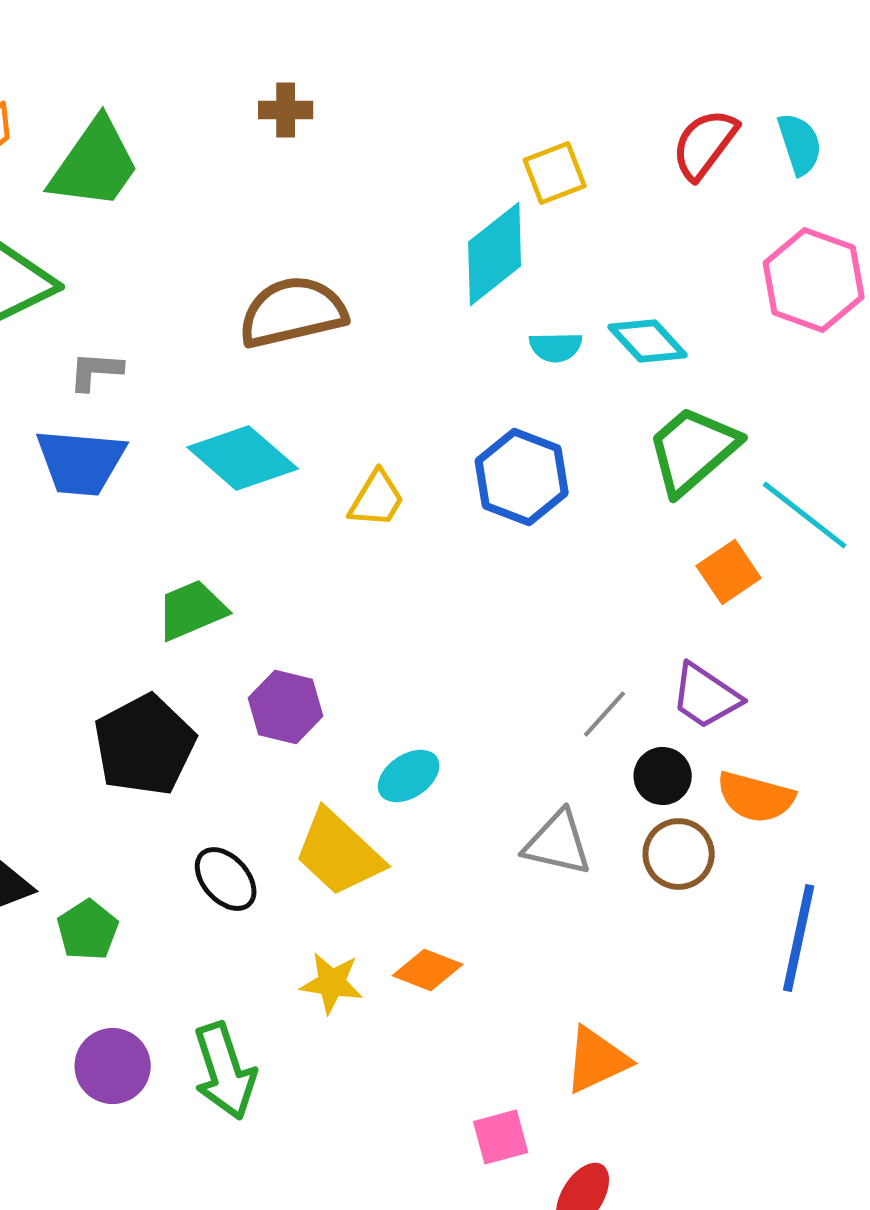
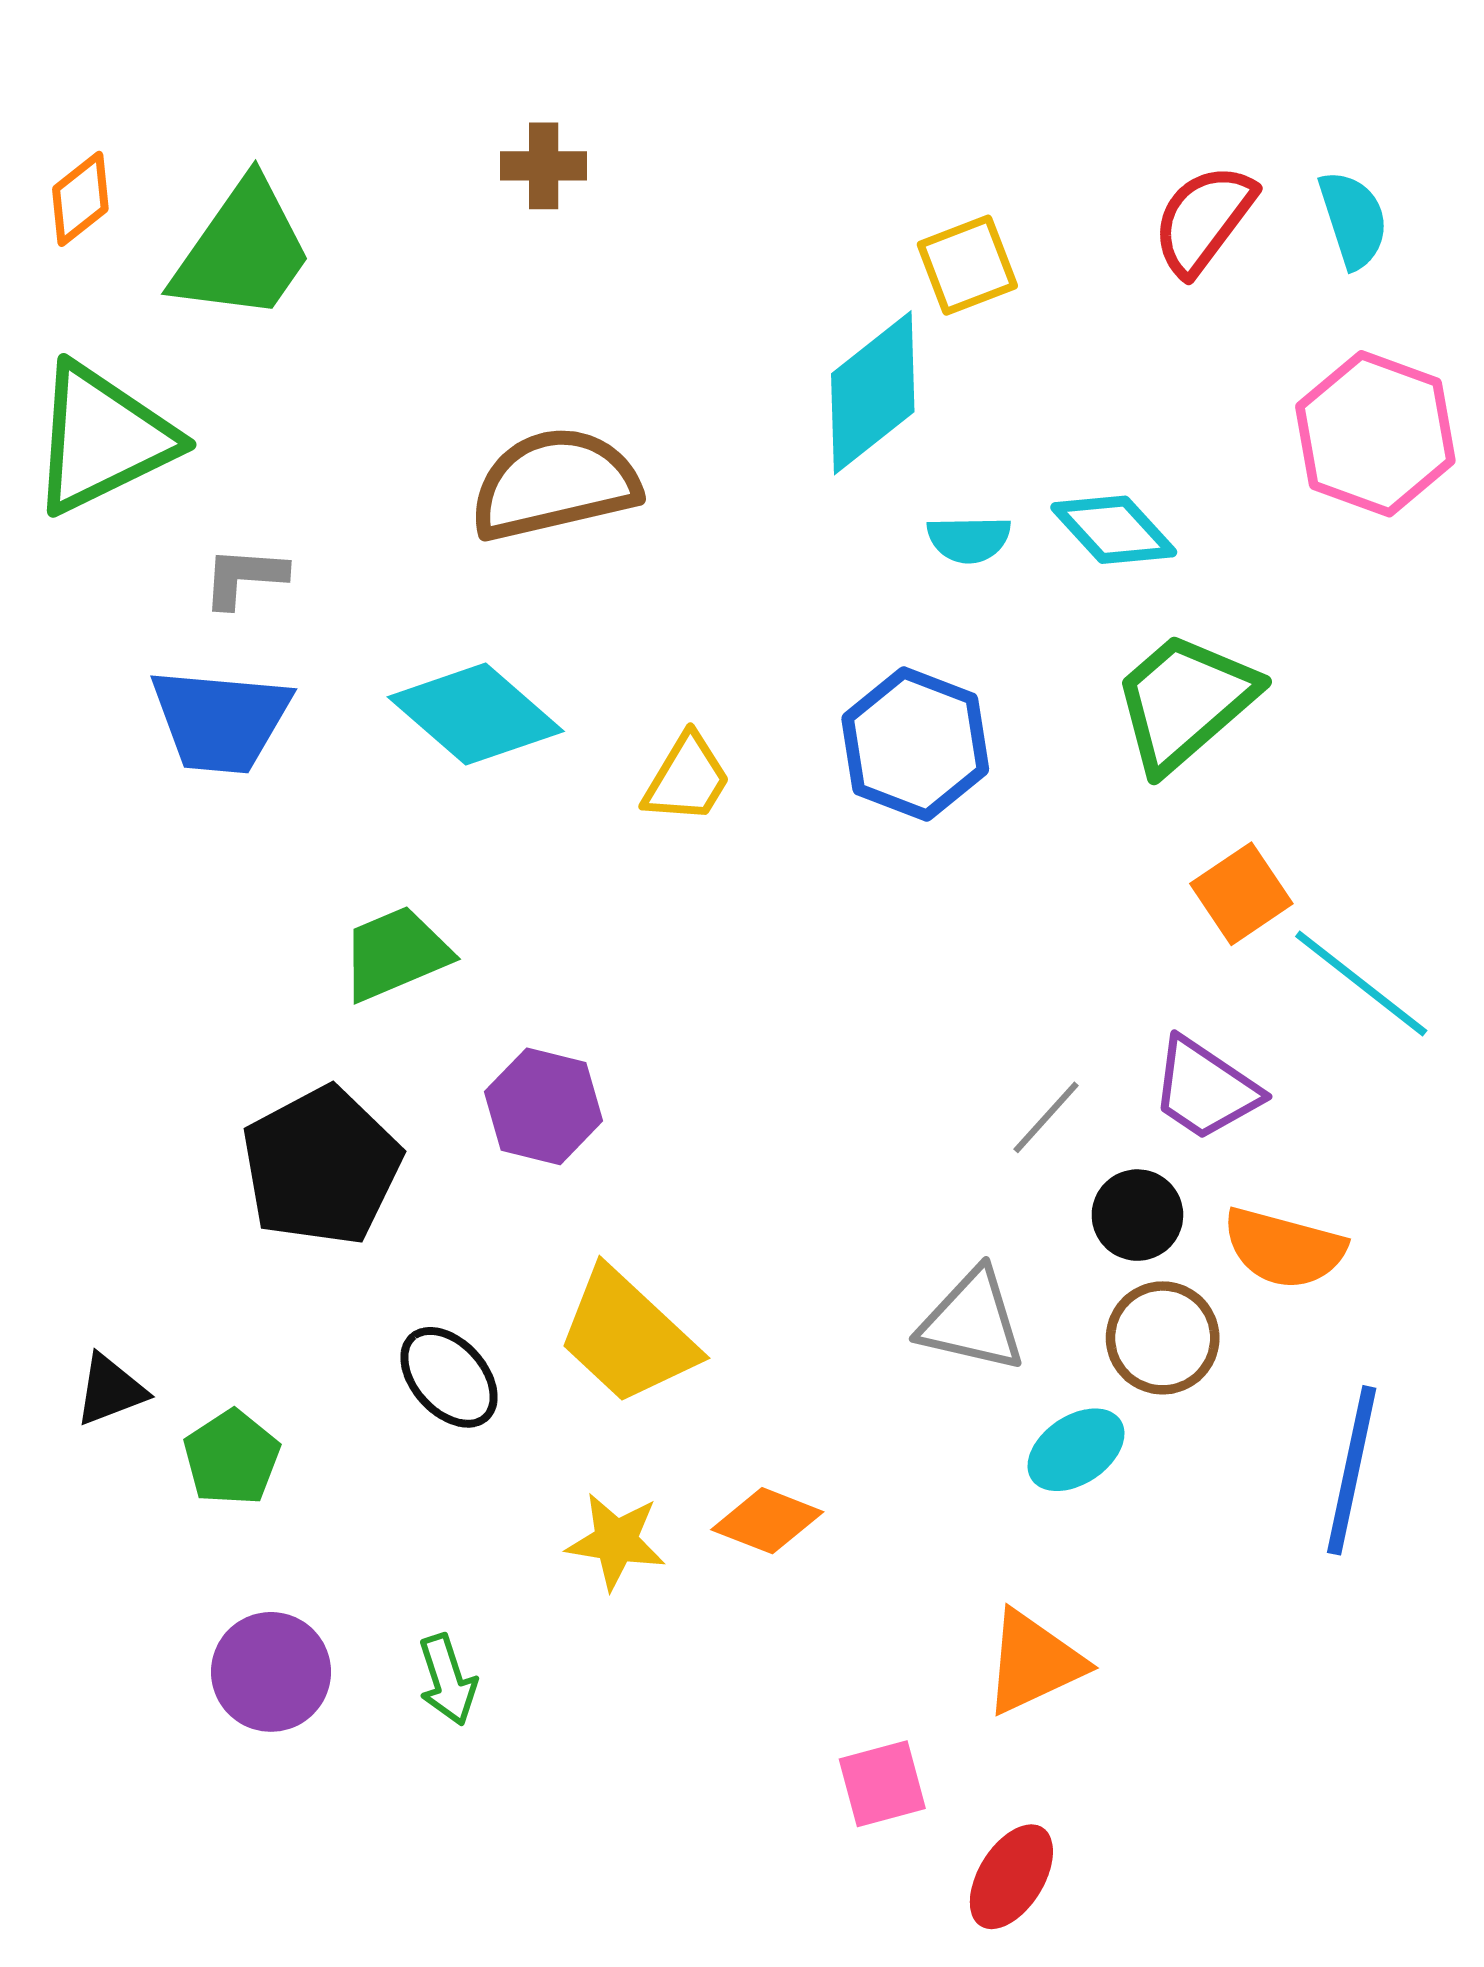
cyan line: (805, 515) -> (1361, 983), moved
cyan ellipse: (409, 776) -> (1076, 1450), moved
green arrow: (225, 1071) -> (447, 1680), size x0.6

